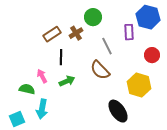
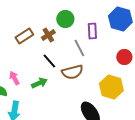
purple rectangle: (129, 32) -> (92, 31), moved
black line: (61, 57) -> (49, 61), moved, turned -42
brown semicircle: (100, 70) -> (72, 72), turned -60

